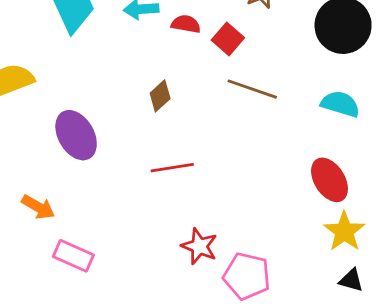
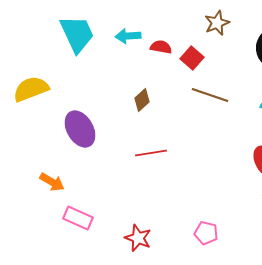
red star: (199, 246) -> (138, 238), moved
pink pentagon: (247, 276) -> (206, 233), size x0.7

